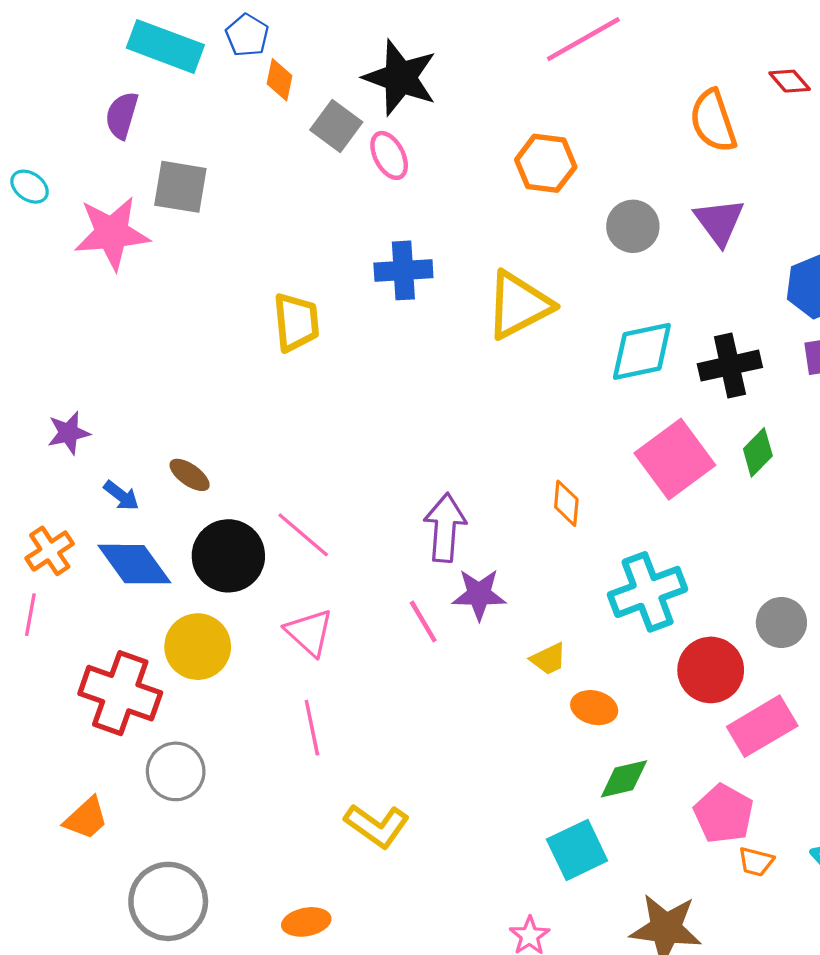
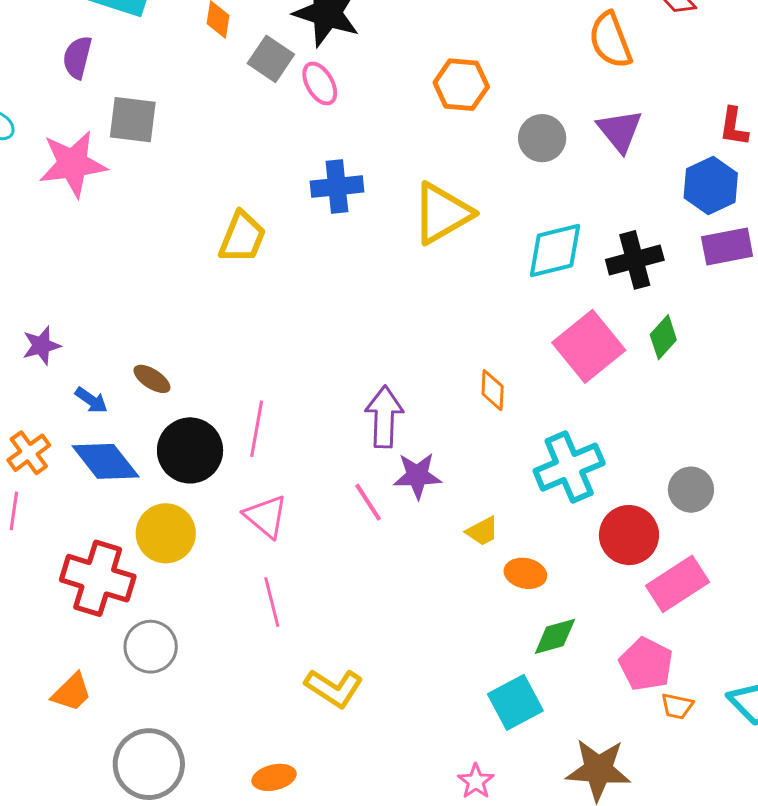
yellow trapezoid: (296, 322) -> (242, 237), turned 30
pink line: (303, 535) -> (257, 429), turned 62

